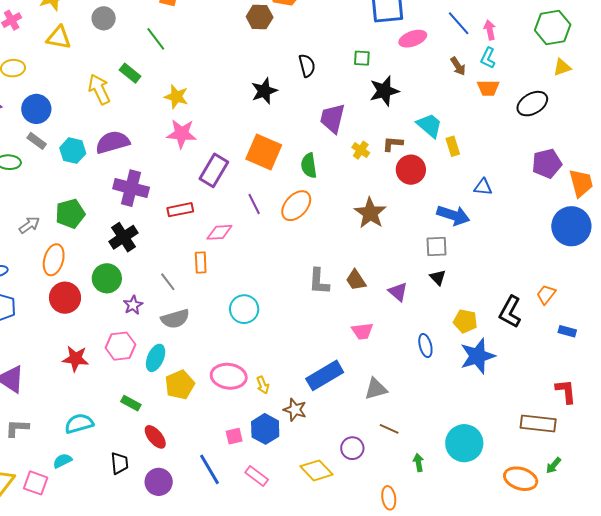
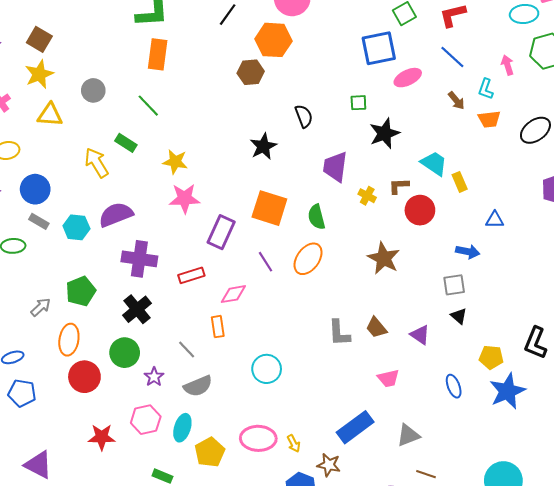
pink arrow: (490, 30) -> (507, 65), moved
blue arrow: (453, 215) -> (468, 252), size x0.7

